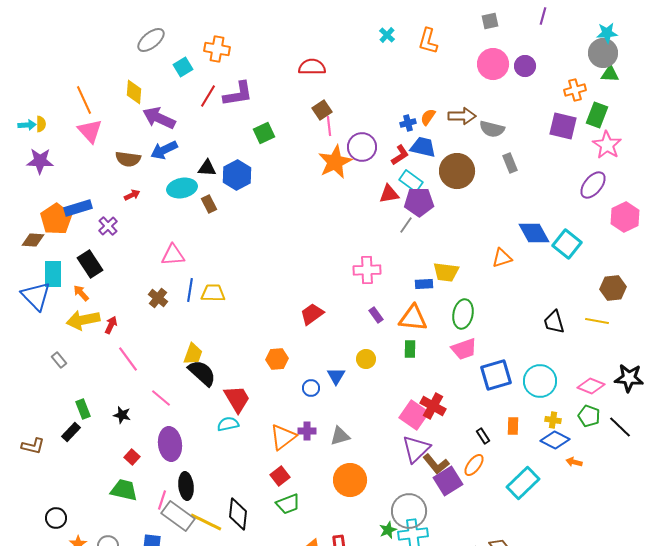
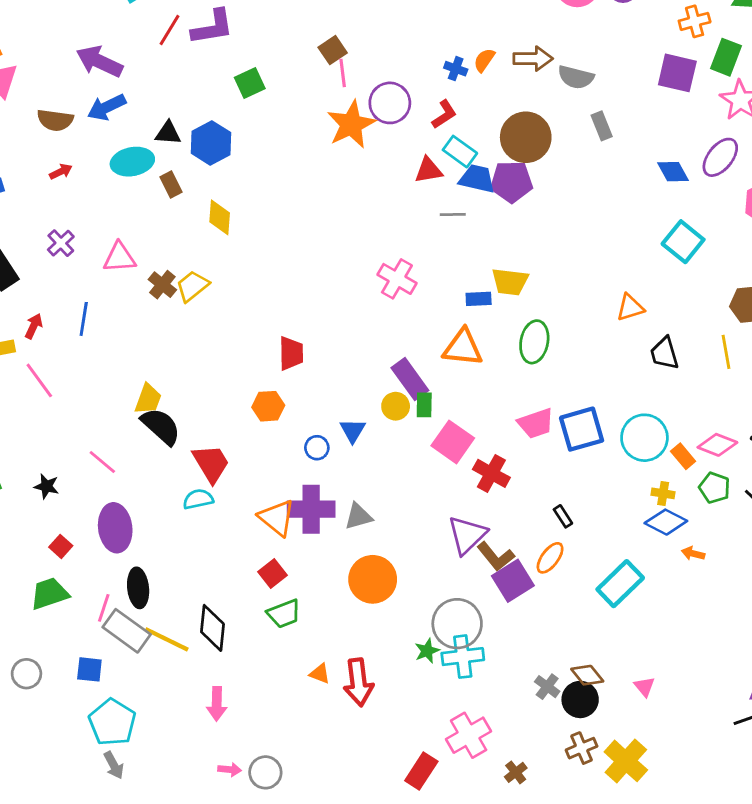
yellow diamond: (134, 92) -> (220, 217), moved
blue cross: (408, 123) -> (456, 69), turned 35
blue trapezoid: (423, 147) -> (477, 179), moved
purple pentagon: (419, 202) -> (511, 182), moved
gray line: (406, 225) -> (453, 215), turned 54
purple cross: (108, 226) -> (61, 243), moved
blue diamond: (534, 233) -> (673, 172), moved, size x0.7
orange triangle: (502, 258) -> (630, 308), moved
pink cross: (367, 270) -> (397, 279), turned 32
blue line: (190, 290) -> (84, 319), moved
yellow trapezoid: (213, 293) -> (192, 286), moved, turned -40
brown cross: (158, 298) -> (162, 285), moved
red trapezoid: (312, 314) -> (291, 353), moved, turned 125
purple rectangle: (376, 315) -> (410, 379), moved, size x1.8
yellow line: (597, 321) -> (726, 352), turned 70
red arrow: (111, 325) -> (34, 326), moved
green rectangle: (410, 349) -> (424, 405), moved
pink trapezoid: (464, 349) -> (536, 423), moved
pink line: (128, 359) -> (39, 380), moved
pink square: (414, 415) -> (453, 442), moved
orange rectangle: (513, 426) -> (683, 456), moved, turned -42
purple cross: (307, 431) -> (311, 509), size x1.8
orange triangle: (283, 437) -> (277, 518), turned -44
green trapezoid: (124, 490) -> (49, 594), turned -32

